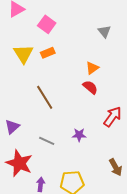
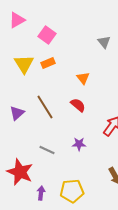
orange triangle: (92, 68) -> (83, 78), moved, turned -32
red semicircle: (90, 87) -> (78, 105), moved
purple triangle: (12, 127) -> (17, 113), moved

